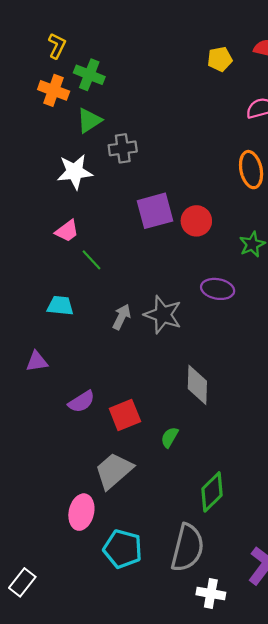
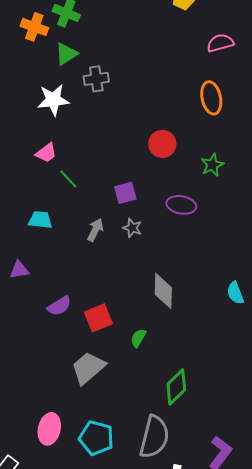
purple square: (155, 211) -> (125, 193), moved, size x0.7
gray star: (163, 315) -> (132, 228), size x0.6
pink ellipse: (81, 512) -> (49, 429), moved

